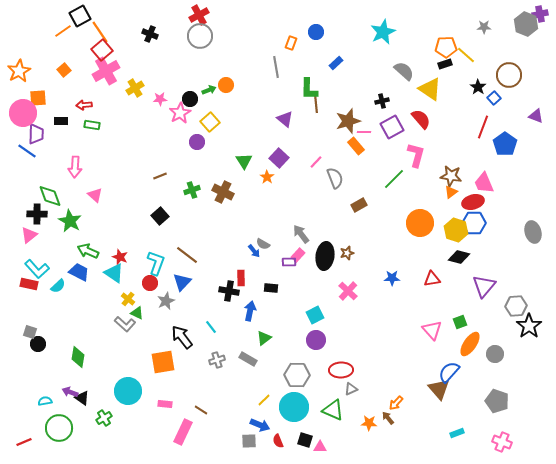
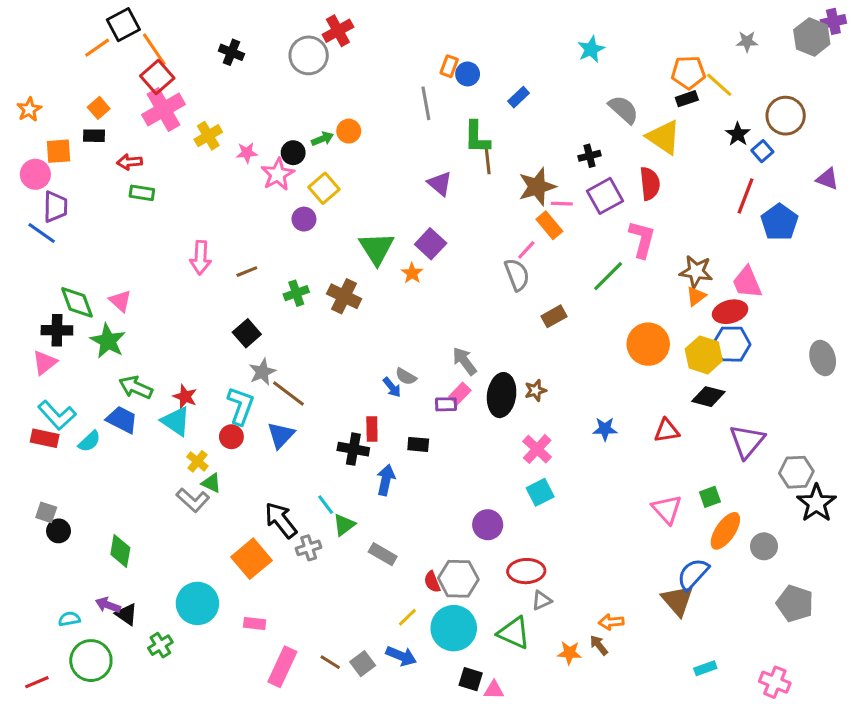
red cross: (199, 15) -> (338, 31), moved
blue circle: (316, 32) -> (468, 74), moved
cyan star: (383, 32) -> (591, 49), size x0.7
orange star: (19, 71) -> (29, 109), size x0.7
pink circle: (23, 113) -> (35, 174), size x0.7
red semicircle: (421, 119) -> (650, 184), turned 35
black rectangle: (61, 121) -> (94, 136), moved
green triangle: (244, 161) -> (377, 248), size x1.4
pink line: (316, 162) -> (526, 250), moved
pink arrow: (75, 167) -> (201, 258), moved
pink triangle: (95, 195) -> (120, 301), moved
gray star: (166, 301) -> (262, 372), moved
cyan square: (315, 315) -> (540, 492), moved
green triangle: (264, 338) -> (344, 525), moved
gray cross: (217, 360) -> (309, 548), moved
orange square: (163, 362) -> (251, 559), turned -30
gray pentagon: (497, 401) -> (795, 603), moved
orange arrow: (396, 403) -> (611, 622), turned 42
brown line: (201, 410) -> (330, 662), moved
gray square: (249, 441) -> (363, 664), moved, turned -35
red semicircle: (278, 441) -> (432, 582), moved

